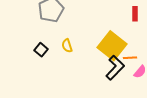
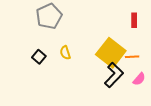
orange line: (130, 58) -> (132, 57), moved

